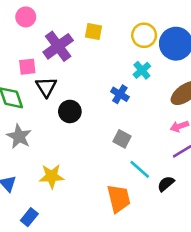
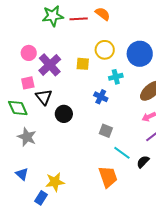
pink circle: (26, 17) -> (29, 53), moved
yellow square: (94, 32) -> (83, 64), moved
yellow circle: (144, 35) -> (105, 50), moved
cyan cross: (142, 70) -> (116, 77), turned 32
yellow star: (52, 176) -> (55, 182), moved

